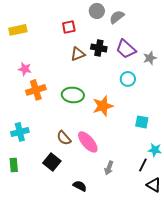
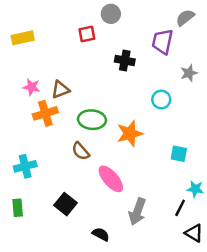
gray circle: (97, 11) -> (111, 14), moved
gray semicircle: (117, 17) -> (185, 18), moved
purple trapezoid: (126, 49) -> (162, 42), moved, turned 60
brown triangle: (78, 54) -> (60, 89), moved
brown semicircle: (64, 138) -> (81, 151), moved
gray arrow: (109, 168) -> (137, 212), size x1.5

